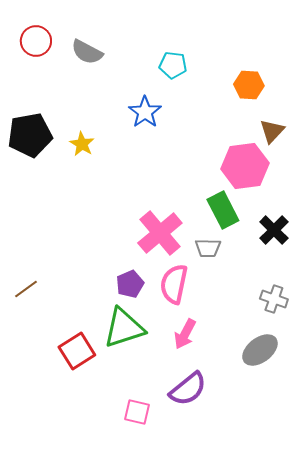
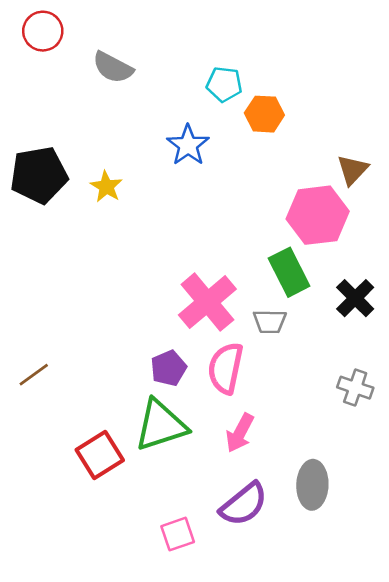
red circle: (36, 41) -> (43, 31), moved
orange hexagon: (249, 85) -> (264, 114), moved
gray ellipse: (260, 350) -> (312, 485), moved, turned -51
pink square: (137, 412) -> (178, 534), turned -32

